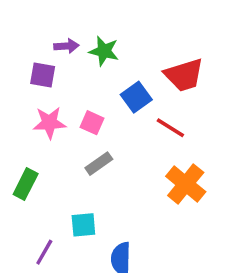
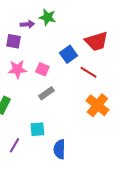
green star: (104, 51) -> (47, 17), moved

